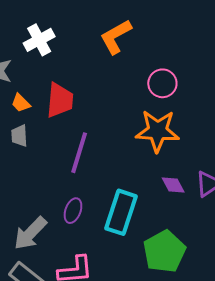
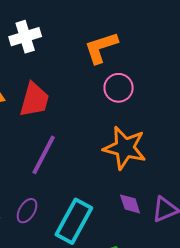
pink circle: (162, 83) -> (119, 88), moved

